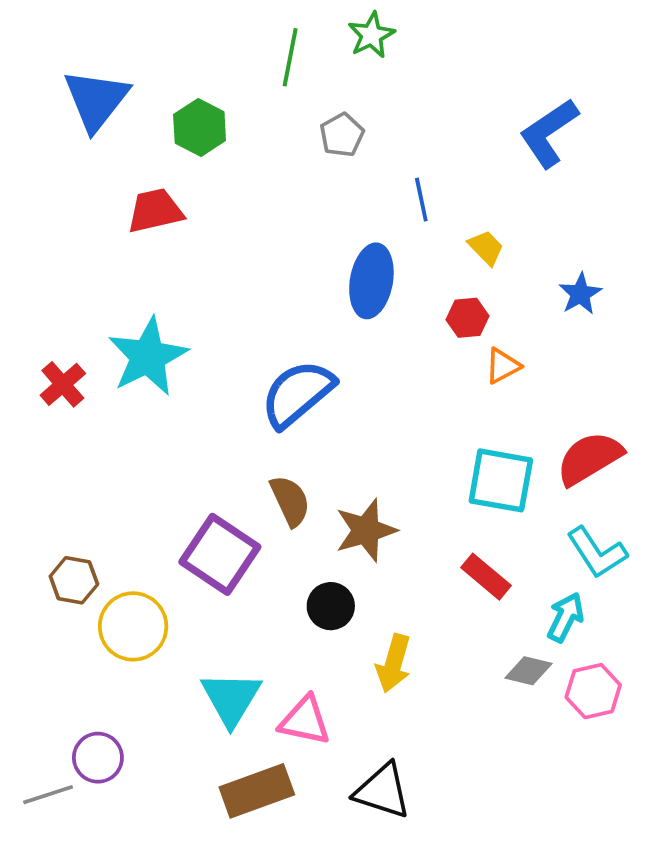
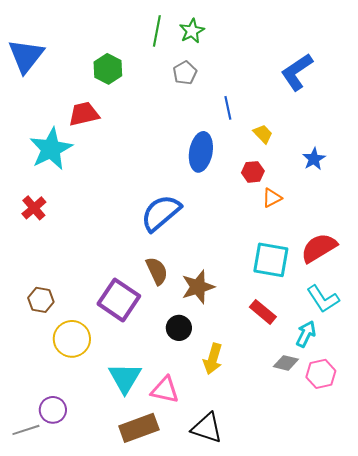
green star: (371, 35) -> (192, 31), moved
blue triangle: (96, 100) -> (26, 56), moved
cyan star: (148, 357) -> (51, 149), moved
brown hexagon: (74, 580) -> (41, 300), moved

